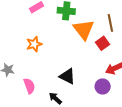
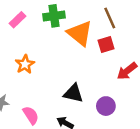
red square: (102, 43) -> (106, 44), turned 32
purple circle: (103, 86) -> (106, 106), moved

